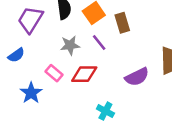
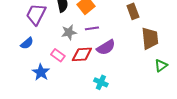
brown rectangle: (122, 23) -> (133, 11), moved
purple line: (99, 42) -> (92, 28), turned -56
purple semicircle: (137, 77) -> (106, 47), moved

